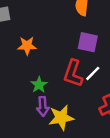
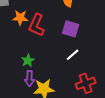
orange star: (27, 46) -> (20, 18), moved
red L-shape: (73, 73) -> (36, 25), moved

